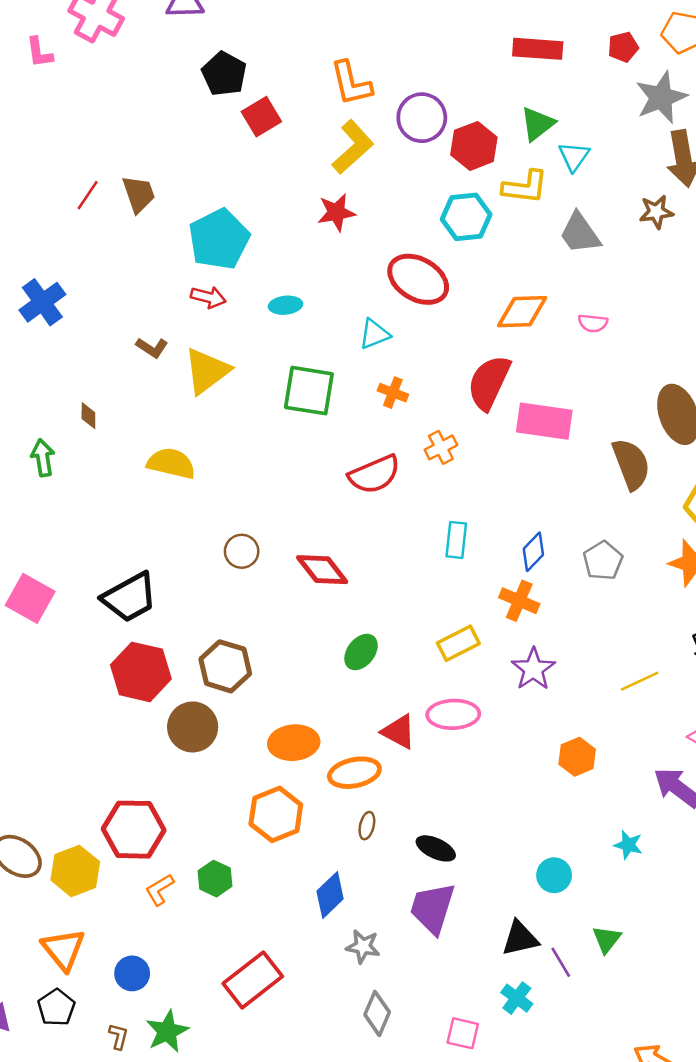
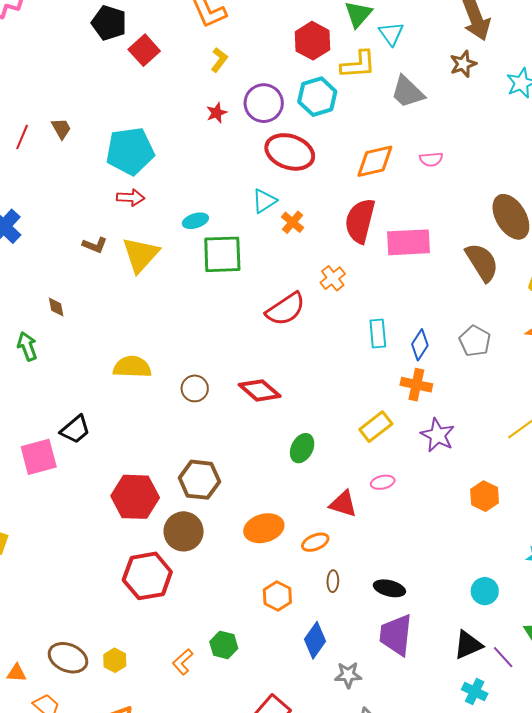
purple circle: (422, 118) -> (264, 103), moved
yellow L-shape: (353, 147) -> (219, 60), size x0.6
brown trapezoid: (139, 194) -> (61, 129), size x0.7
red star: (336, 212) -> (217, 113), size x0.7
cyan pentagon: (219, 239) -> (130, 151), turned 30
cyan ellipse: (286, 305) -> (195, 221), moved
orange cross: (393, 393) -> (293, 222), moved, turned 30
yellow semicircle: (171, 463) -> (132, 367), moved
cyan rectangle: (456, 540) -> (378, 333), moved
black trapezoid: (130, 597) -> (75, 429), moved, size x0.7
pink square: (30, 598) -> (39, 457), turned -33
pink ellipse: (453, 714) -> (383, 482), size x0.6
orange ellipse: (354, 773) -> (315, 542), size x0.7
orange hexagon: (276, 814) -> (277, 596), moved, size x0.7
red hexagon: (134, 830) -> (147, 576), moved
yellow hexagon: (75, 871) -> (115, 660), size x0.6

